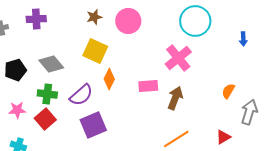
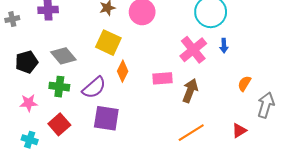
blue arrow: (243, 39) -> (224, 46), moved
red square: (45, 119) -> (59, 124), moved
purple square: (93, 125) -> (106, 118), turned 32

